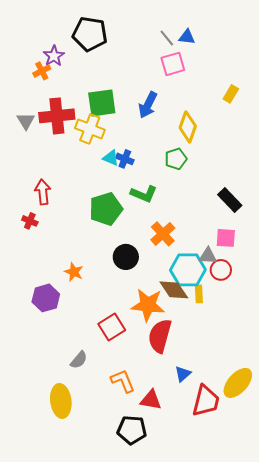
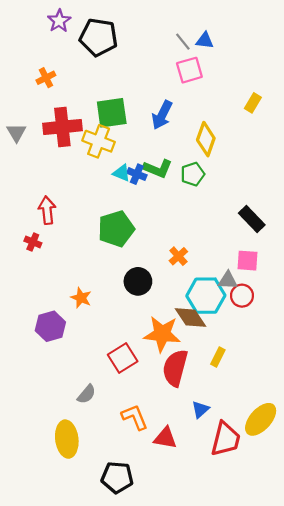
purple star: (54, 56) -> (59, 21), moved
gray triangle: (26, 121) -> (16, 132), moved
green L-shape: (144, 194) -> (158, 169), moved
orange cross: (163, 234) -> (178, 256), size x0.7
yellow rectangle: (199, 294) -> (218, 357), moved, turned 30
black pentagon: (132, 430) -> (117, 477), moved

